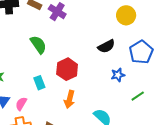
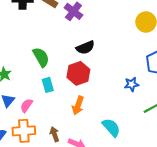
green semicircle: (38, 45) -> (41, 57), moved
black semicircle: (106, 46) -> (85, 48), moved

